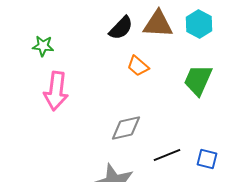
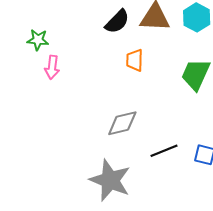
orange trapezoid: (138, 66) -> (135, 60), turned 50
pink arrow: (56, 91) -> (52, 67), moved, size x0.6

